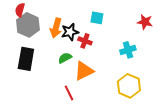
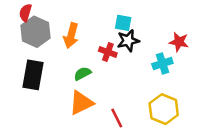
red star: (145, 22) -> (179, 42), moved
black star: (70, 32) -> (128, 41), moved
orange triangle: (84, 71) -> (81, 103), moved
red line: (69, 93) -> (117, 118), moved

